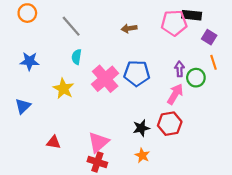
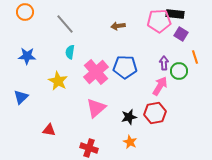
purple square: (209, 37) -> (181, 34), moved
pink triangle: (98, 142) -> (96, 108), moved

